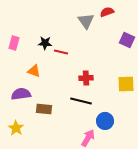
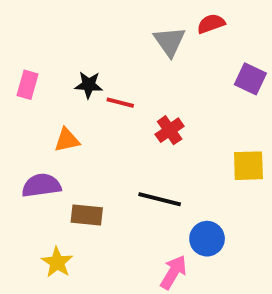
orange triangle: (34, 71) -> (67, 140), turned -32
red cross: (86, 78) -> (170, 130), moved, turned -32
yellow star: (16, 128) -> (57, 262), moved

